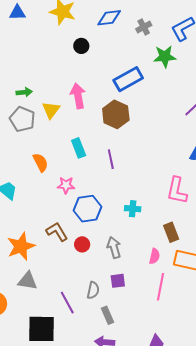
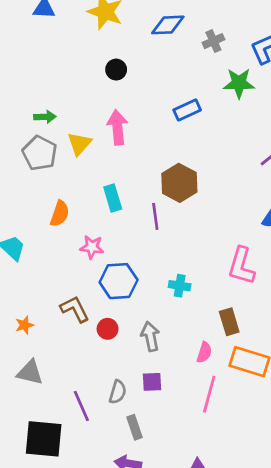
black circle: (81, 46) -> (116, 70), moved
blue rectangle: (128, 79) -> (187, 110), size x0.7
brown hexagon: (116, 114) -> (179, 183), moved
orange semicircle: (40, 162) -> (60, 214), turned 42
orange star: (21, 246) -> (24, 325), size x0.5

